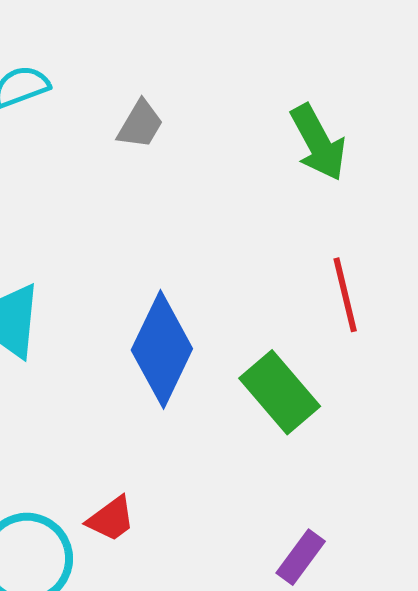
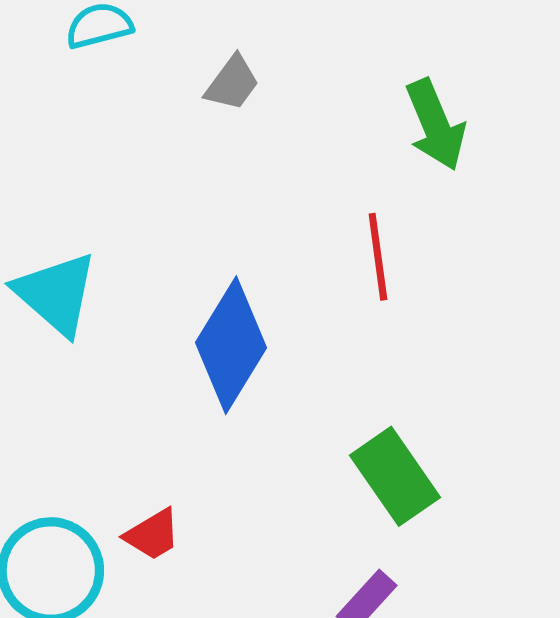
red line: (345, 295) -> (378, 257), moved
green rectangle: (280, 392) -> (395, 476), moved

